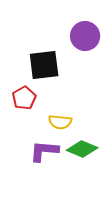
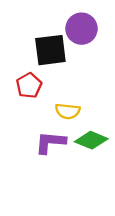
purple circle: (85, 36) -> (82, 29), moved

